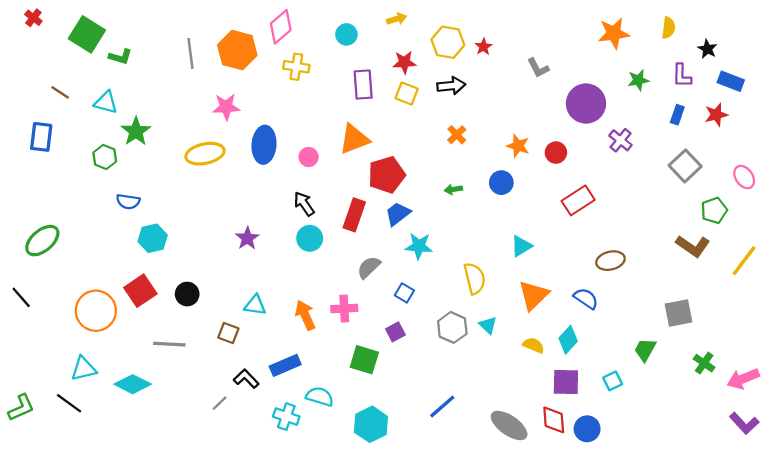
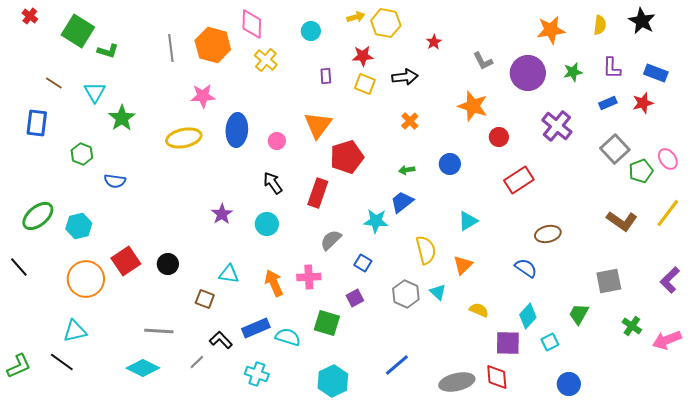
pink diamond: (281, 27) -> (252, 24), turned -48
yellow hexagon: (448, 42) -> (386, 23), moved
black star: (707, 49) -> (642, 21), moved, size x1.5
yellow cross: (296, 67) -> (266, 60), turned 30
purple rectangle: (363, 85) -> (326, 76), size x0.6
cyan triangle: (106, 102) -> (95, 92), turned 45
purple circle: (586, 104) -> (528, 73), moved
blue rectangle: (677, 115) -> (608, 103), turned 48
orange triangle: (354, 139) -> (318, 125), turned -32
purple cross: (621, 140) -> (557, 126), size x1.4
orange star: (518, 146) -> (473, 106), moved, size x1.4
green hexagon: (105, 157) -> (82, 154), moved
green pentagon: (714, 210) -> (641, 171), moved
blue trapezoid: (398, 214) -> (402, 202), moved
cyan hexagon: (153, 238) -> (79, 226), moved
cyan circle: (310, 238) -> (267, 224), moved
yellow line: (744, 261) -> (668, 213), moved
orange triangle: (534, 295) -> (463, 265), moved, size x0.7
cyan diamond: (568, 340) -> (528, 316), moved
gray line: (169, 344) -> (159, 331), moved
cyan diamond: (133, 384) -> (143, 368), moved
cyan semicircle: (320, 396) -> (288, 337), moved
purple L-shape: (744, 423) -> (670, 280), moved, turned 88
gray ellipse: (509, 425) -> (457, 382), turned -48
blue circle: (587, 429) -> (569, 384), moved

